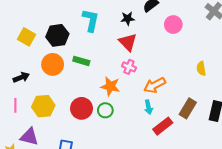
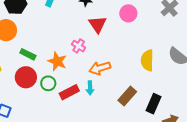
red triangle: (128, 42) -> (98, 24), moved
green rectangle: (81, 61) -> (28, 54), moved
yellow semicircle: (201, 69) -> (147, 60), size x1.5
red rectangle: (163, 126) -> (69, 92), moved

